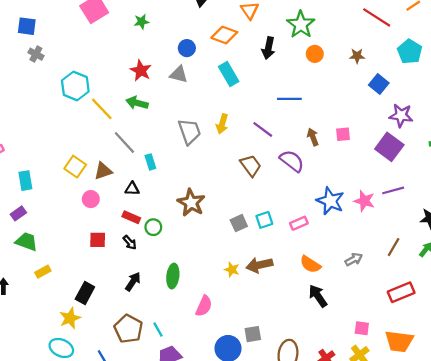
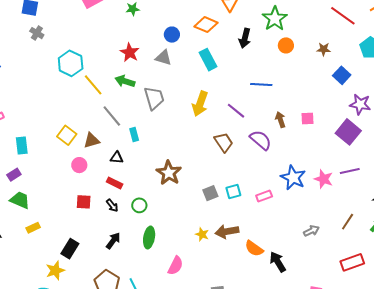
yellow arrow: (222, 124) -> (200, 104), size x1.4
gray trapezoid: (189, 132) -> (154, 98), moved
green circle: (153, 227) -> (139, 205), moved
orange semicircle: (310, 264) -> (254, 248), moved

